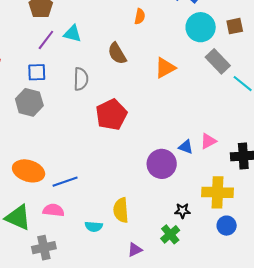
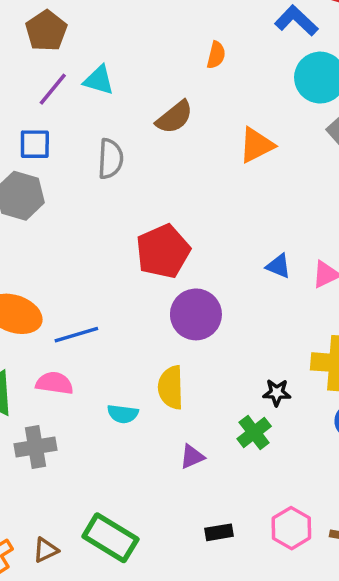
brown semicircle: (117, 53) -> (175, 117), turned -100
red pentagon: (111, 115) -> (163, 251), moved
blue triangle: (186, 147) -> (278, 266), moved
purple circle: (162, 164) -> (196, 314), moved

